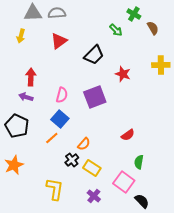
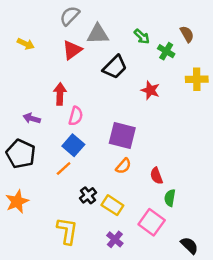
gray triangle: (33, 13) -> (98, 34), moved
gray semicircle: (57, 13) -> (70, 16), turned -42
green cross: (134, 14) -> (166, 51), moved
yellow arrow: (21, 36) -> (26, 44), turned -80
red arrow: (31, 77) -> (60, 94), moved
purple square: (95, 97) -> (122, 135), moved, turned 35
red semicircle: (128, 135) -> (156, 176), moved, turned 104
orange semicircle: (84, 144) -> (123, 166), moved
black semicircle: (142, 201) -> (189, 245), moved

